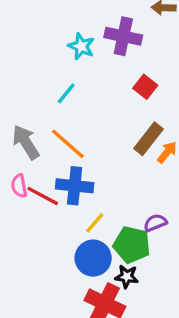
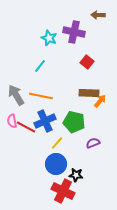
brown rectangle: (149, 139) -> (89, 93), turned 54
orange line: (68, 144) -> (41, 96), turned -30
blue cross: (75, 186) -> (45, 121), turned -30
green pentagon: (132, 245) -> (74, 122), moved

